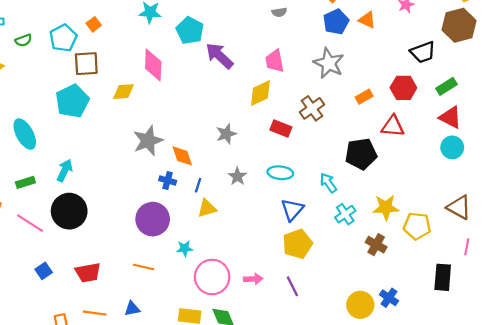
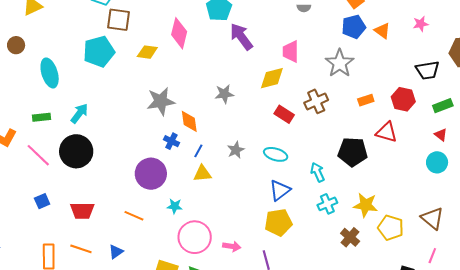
red triangle: (450, 117) -> (441, 135), size x0.6
gray star: (226, 134) -> (224, 94), moved
blue triangle: (132, 309) -> (116, 252), turned -35

